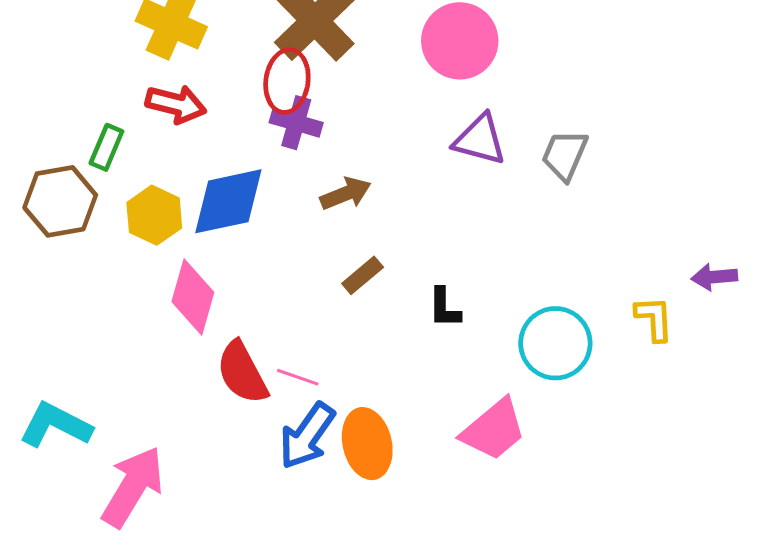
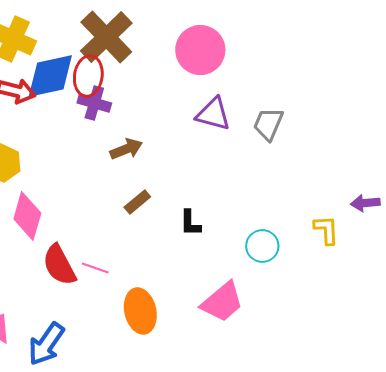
blue diamond: (228, 201) -> (50, 76), moved
cyan circle: (555, 343) -> (262, 246), size x0.7
blue arrow: (307, 436) -> (46, 344), moved

